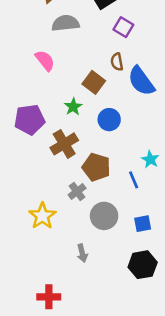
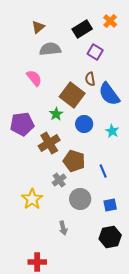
brown square: (94, 82) -> (72, 95), size x1.4
cyan star: (150, 159) -> (112, 131), moved

